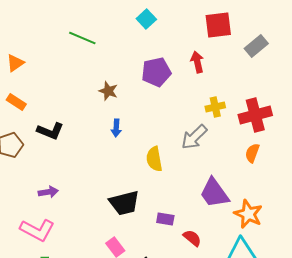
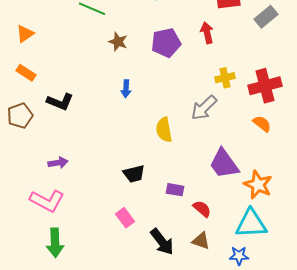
brown star: (108, 91) -> (118, 42), moved
blue arrow: (116, 128) -> (126, 89), moved
orange semicircle: (252, 153) -> (262, 124), turned 108
black trapezoid: (124, 203) -> (134, 174), size x0.7

